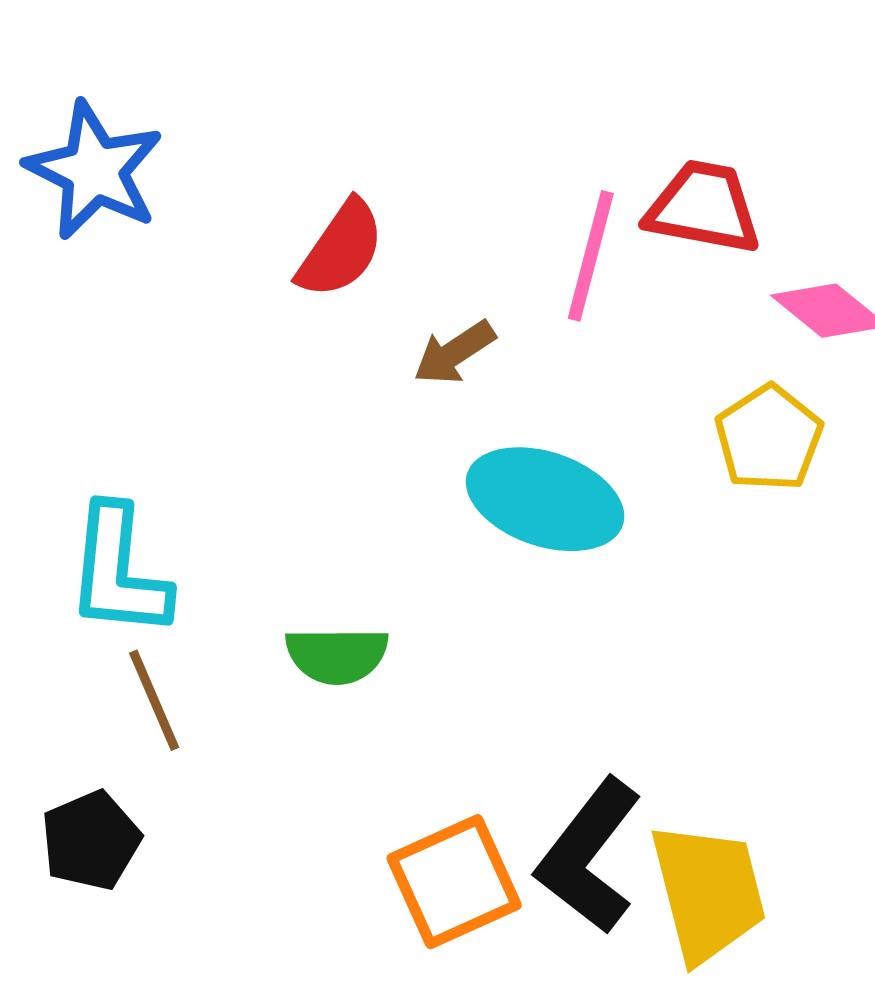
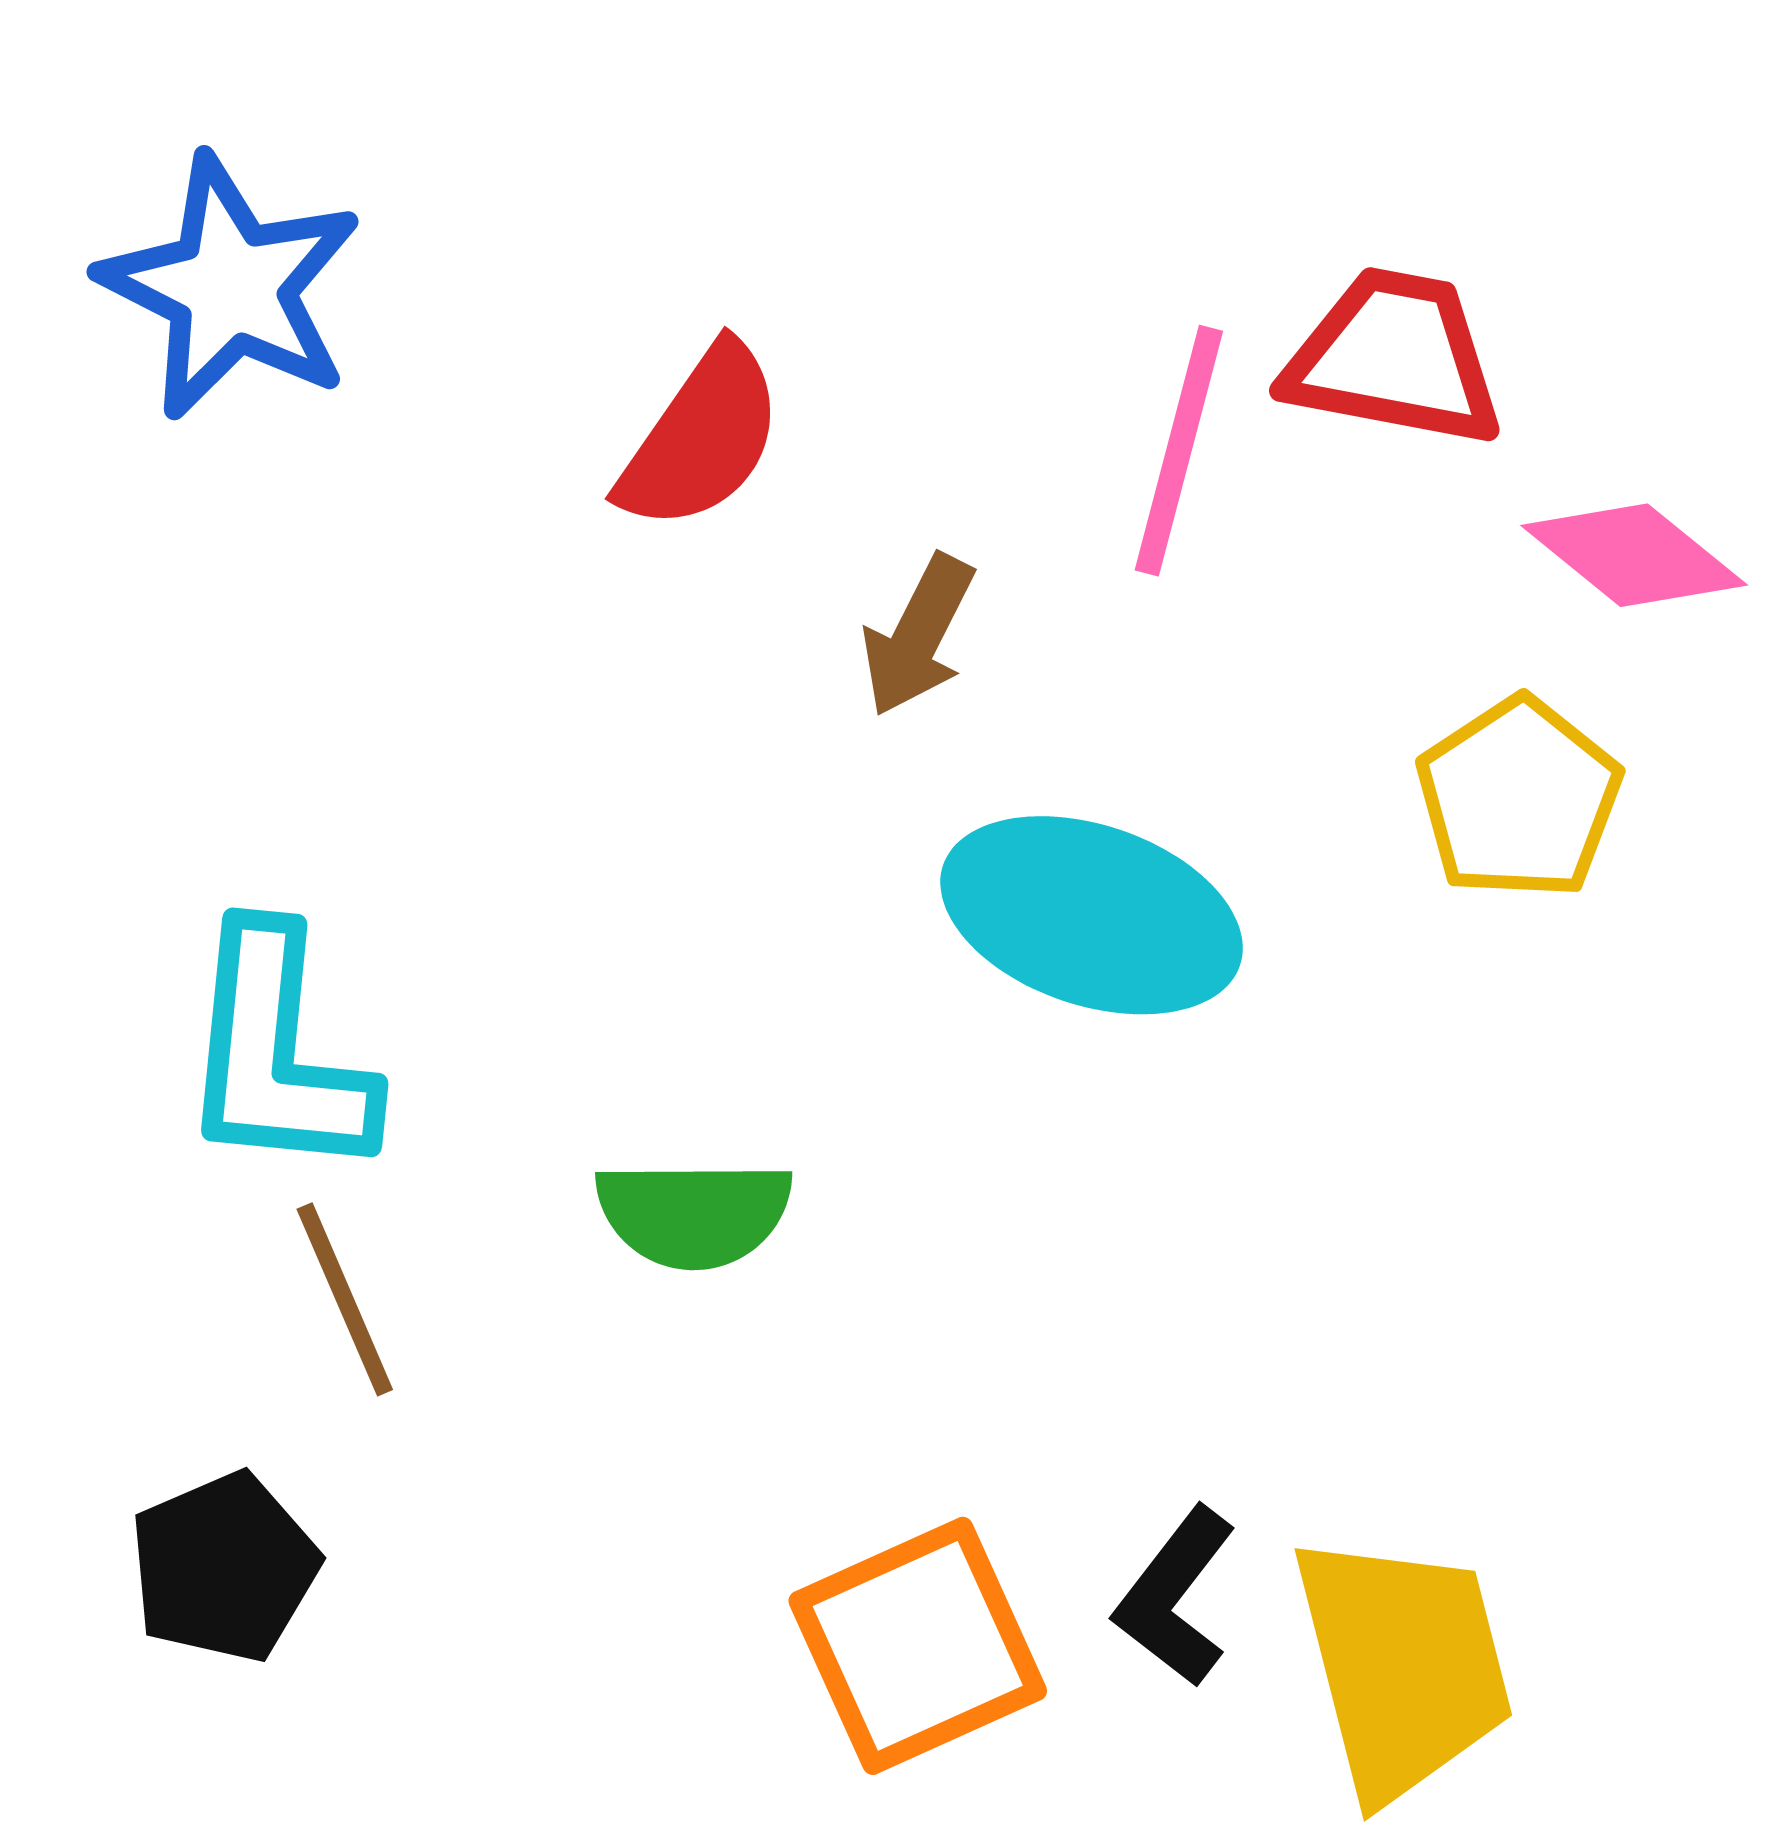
brown arrow: (454, 353) -> (918, 635), turned -30
black L-shape: (589, 856) -> (1175, 1597), size x0.6

